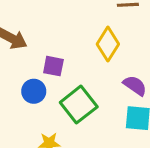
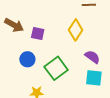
purple square: (53, 66) -> (38, 34), moved

